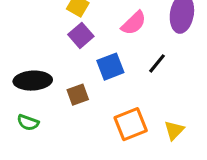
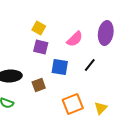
purple square: (81, 35) -> (41, 47), turned -35
blue square: (110, 67) -> (60, 67), turned 30

